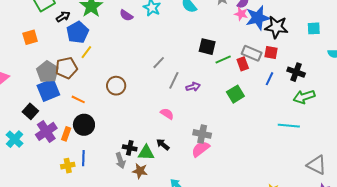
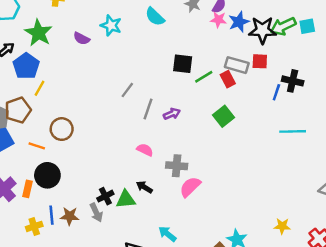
blue star: (258, 18) -> (239, 22), size x0.7
blue line: (270, 79) -> (276, 92), moved
brown circle: (116, 86) -> (62, 129), moved
green arrow: (304, 97) -> (283, 26), moved
cyan line: (289, 126) -> (293, 131), moved
gray cross: (202, 134) -> (177, 166), moved
black cross: (130, 148) -> (105, 196), turned -32
brown star: (140, 171) -> (70, 216), moved

